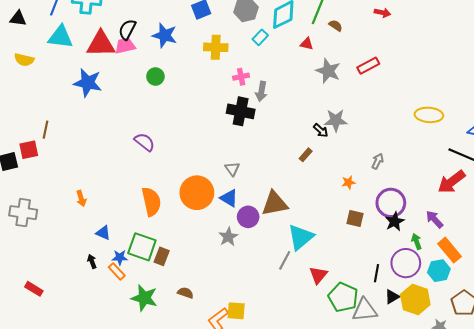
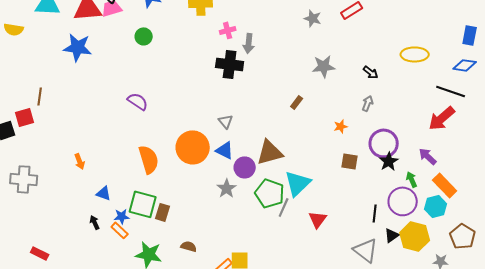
gray star: (328, 71) -> (313, 18), size x0.7
black arrow: (321, 130) -> (371, 72), moved
green pentagon: (343, 297) -> (270, 193), moved
gray triangle: (365, 310) -> (366, 250), turned 48

